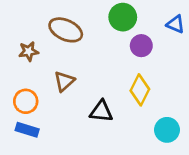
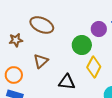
green circle: (123, 17) -> (82, 45), moved
purple circle: (141, 46) -> (99, 29), moved

